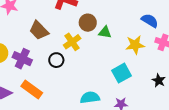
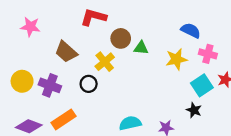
cyan square: (122, 73) -> (202, 85), moved
black star: (159, 80) -> (194, 110), moved
orange rectangle: (32, 89) -> (64, 119), turned -65

